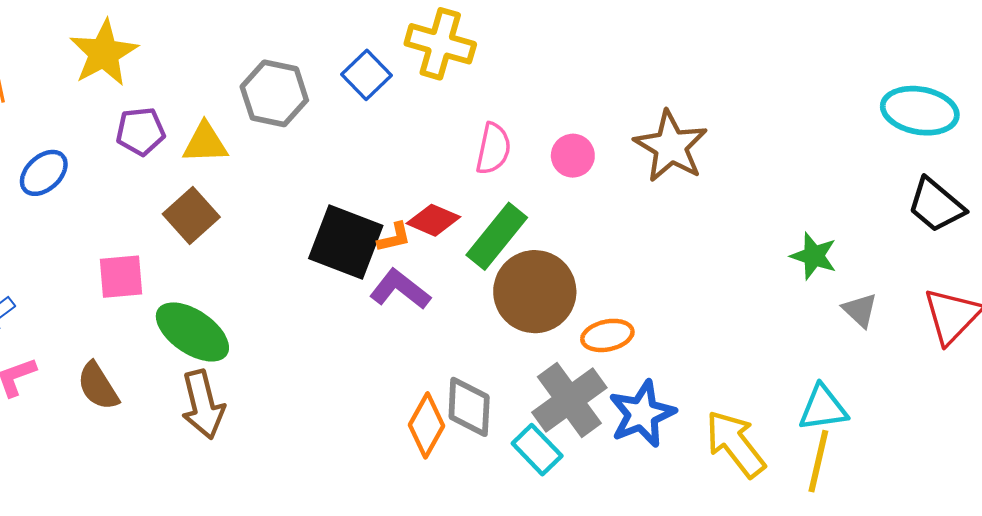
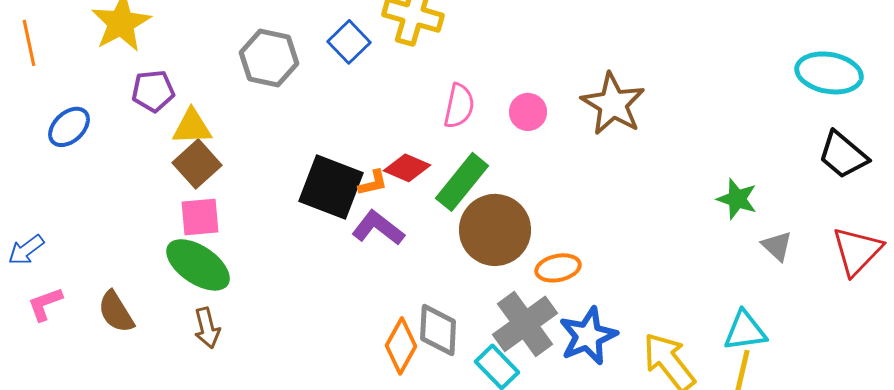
yellow triangle: (205, 143) -> (192, 127), moved
pink square: (121, 277) -> (200, 217), moved
brown arrow: (203, 405) -> (207, 328), size x0.7

